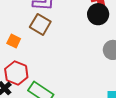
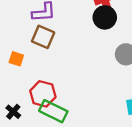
red hexagon: (16, 73) -> (43, 94), moved

